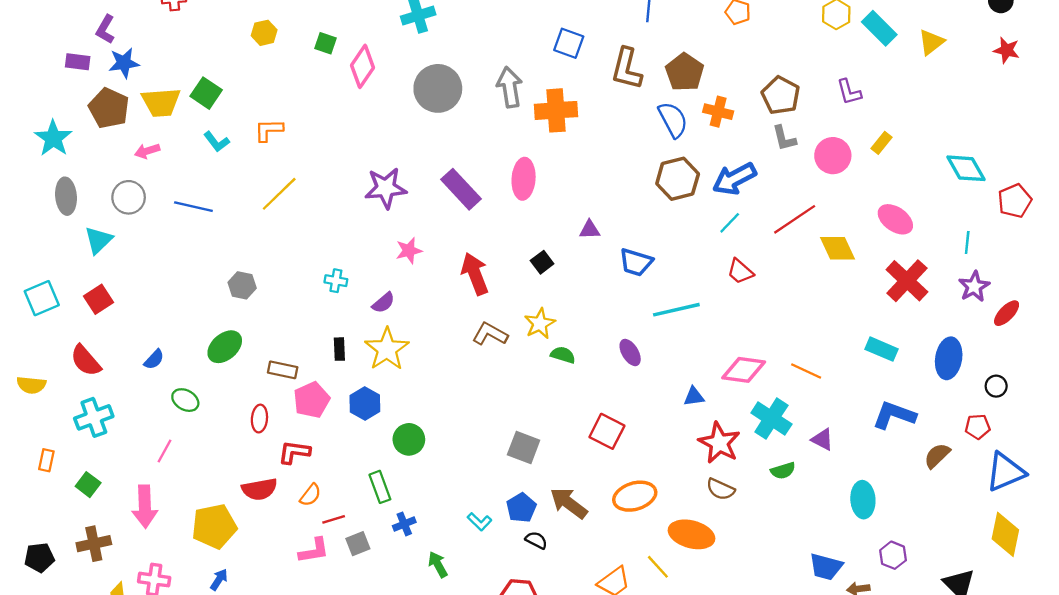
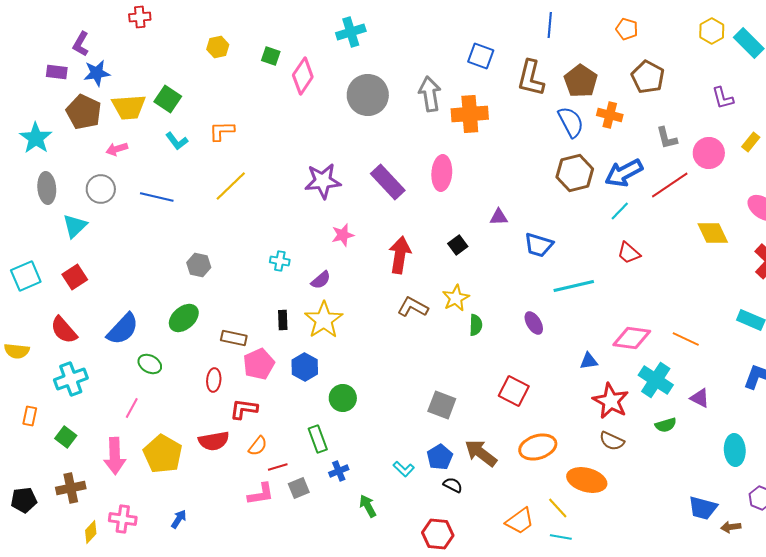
brown pentagon: (781, 95) -> (648, 77), moved
red line: (795, 219) -> (670, 185), moved
red arrow: (475, 274) -> (400, 255), turned 30
green semicircle: (563, 355) -> (476, 325), turned 75
blue semicircle: (154, 359) -> (123, 329), size x1.8
yellow pentagon: (214, 526) -> (163, 454), moved, turned -30

